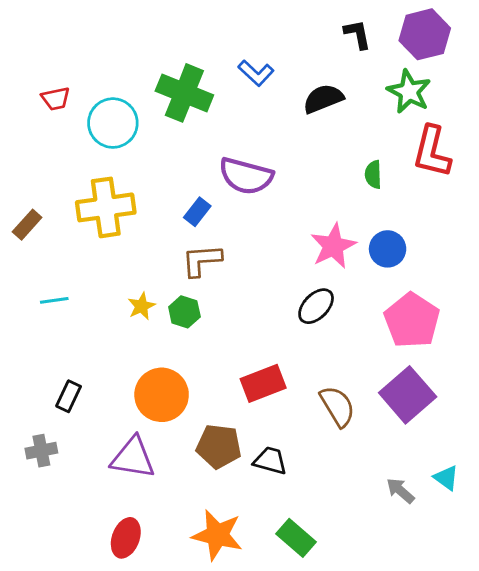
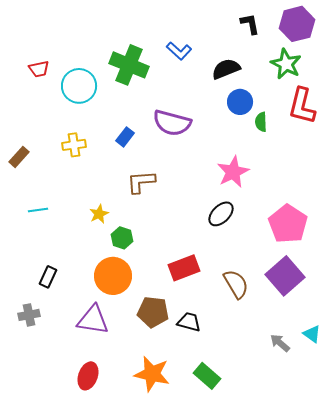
yellow cross: (106, 207) -> (74, 145), size x0.6
blue rectangle: (197, 212) -> (125, 137), moved
blue circle: (388, 249) -> (240, 102), moved
green hexagon: (184, 312) -> (122, 238), moved

